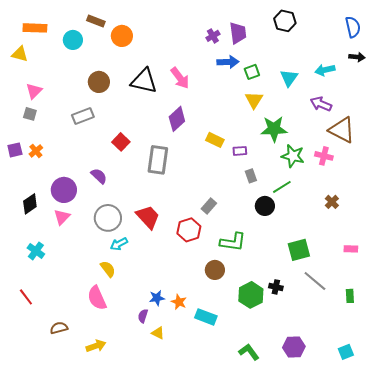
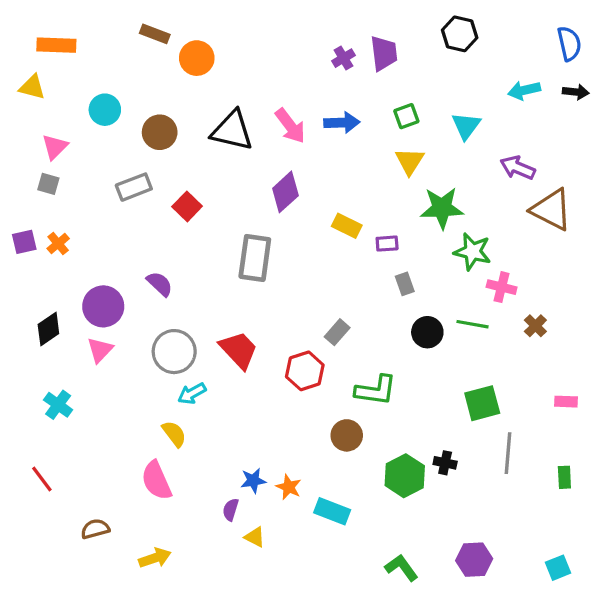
cyan circle: (73, 40) -> (105, 110), moved
blue arrow: (228, 62) -> (342, 123), moved
cyan arrow: (325, 70) -> (524, 90), moved
red square: (121, 142) -> (187, 206), moved
pink cross: (324, 156) -> (502, 287), moved
green line: (282, 187) -> (472, 324), moved, turned 42
gray line: (315, 281) -> (508, 453), turned 55

